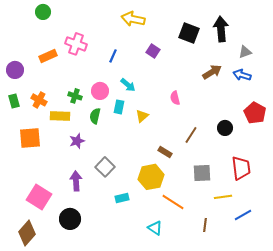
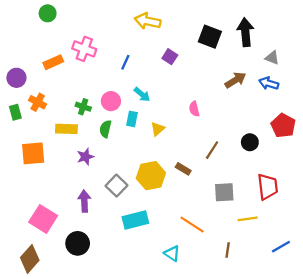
gray triangle: (245, 52) -> (272, 58), turned 40
orange cross: (39, 100) -> (38, 102), moved
yellow hexagon: (151, 177) -> (151, 176), moved
cyan rectangle: (122, 198) -> (135, 220), size x1.6
blue line: (243, 215) -> (281, 247), moved

